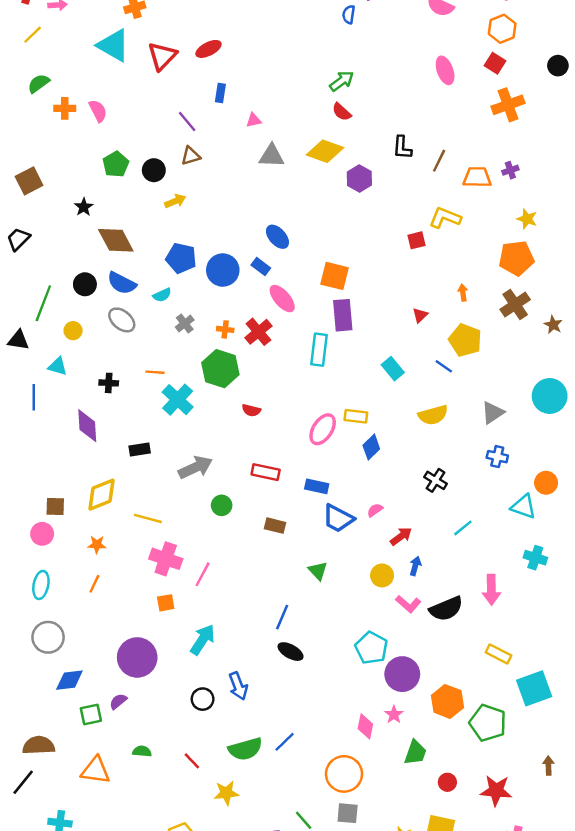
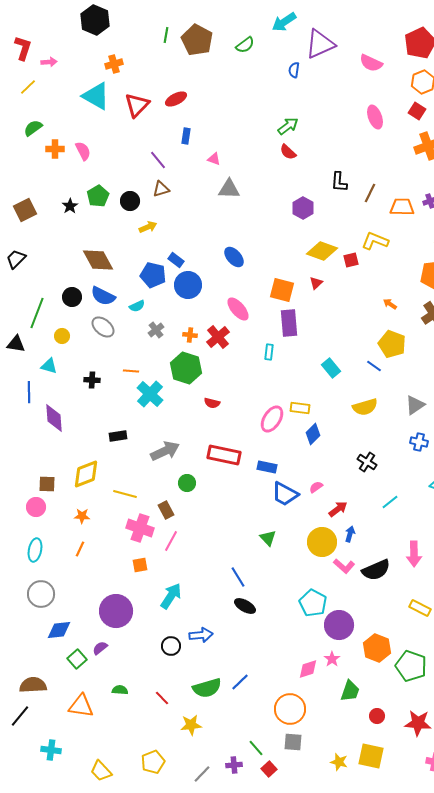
pink triangle: (254, 120) -> (214, 159), turned 32
yellow diamond: (325, 151) -> (322, 251), moved
black star: (84, 207) -> (70, 206), moved
blue rectangle: (261, 266) -> (176, 260), moved
orange arrow: (463, 293) -> (390, 304), turned -48
red triangle: (420, 315) -> (316, 283), moved
cyan rectangle: (319, 350) -> (269, 352), size x0.6
purple diamond: (87, 426) -> (54, 418), moved
red rectangle: (266, 472) -> (224, 455), size x1.4
brown rectangle: (275, 526) -> (166, 510), moved, turned 48
yellow circle: (382, 575) -> (322, 542), size x1.5
blue line: (282, 617) -> (238, 577), turned -55
blue arrow: (238, 686) -> (201, 635), turned -75
green square: (91, 715) -> (77, 659), turned -30
pink diamond: (365, 726) -> (308, 669), turned 60

